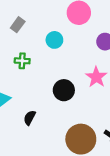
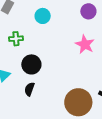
black circle: (64, 90) -> (31, 64), moved

